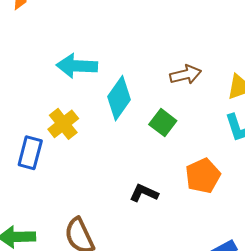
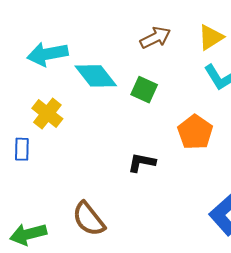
cyan diamond: (119, 98) -> (96, 76), turned -60
blue rectangle: (30, 153) -> (22, 149), size x0.7

